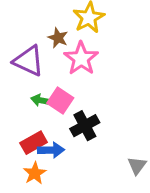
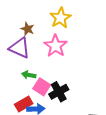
brown star: (58, 38) -> (27, 29), moved
pink square: (60, 101) -> (42, 87), moved

